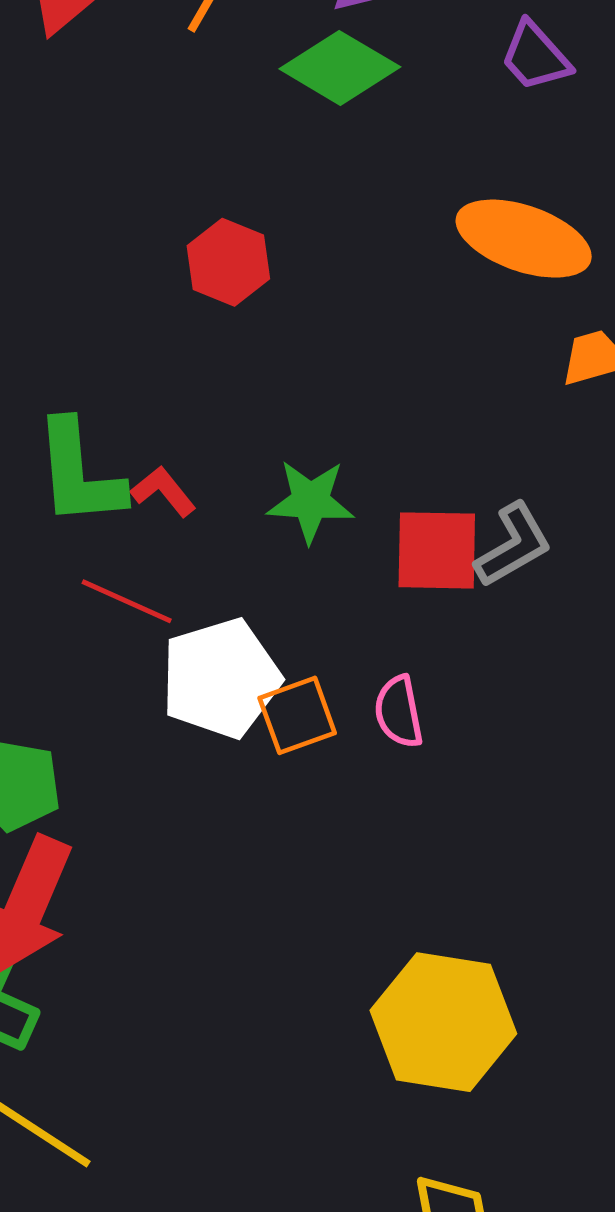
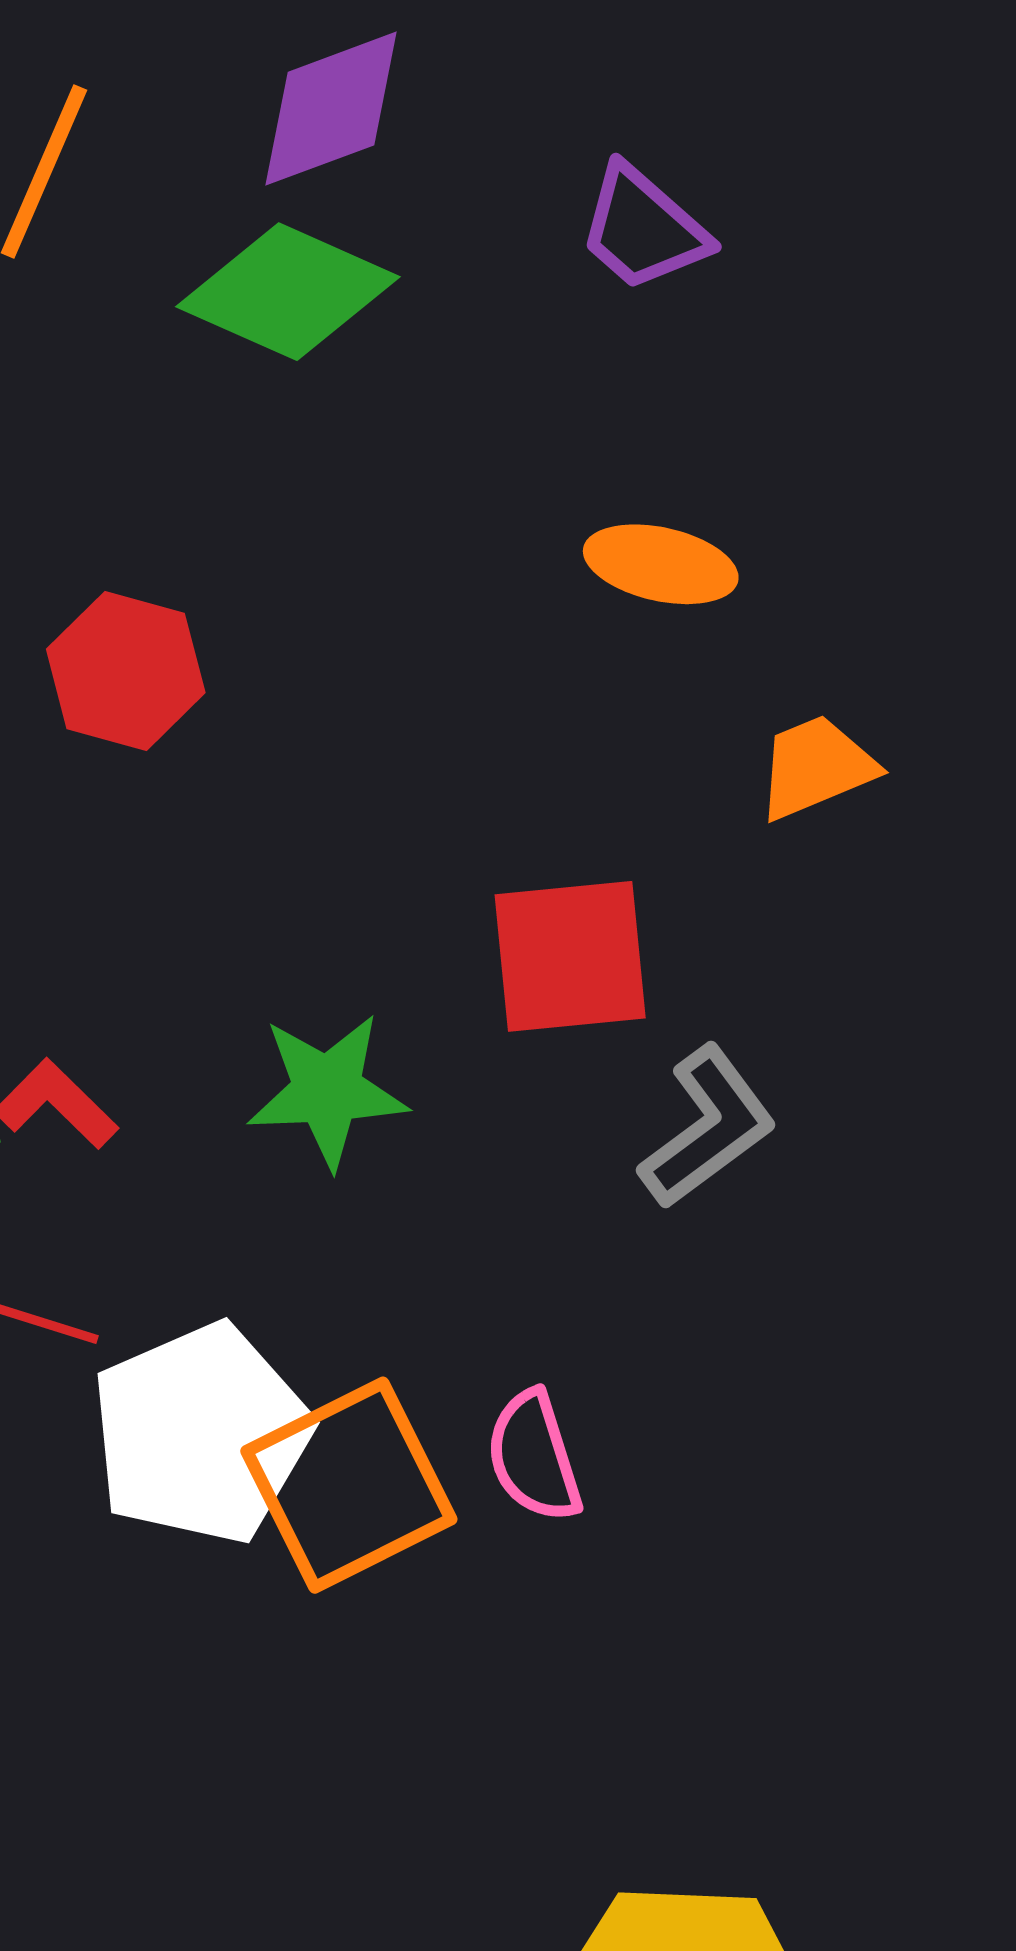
orange ellipse: (524, 239) -> (661, 564), size x0.6
red square: (437, 550) -> (570, 956), moved
orange square: (297, 715) -> (349, 1485), size x1.4

